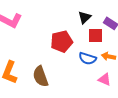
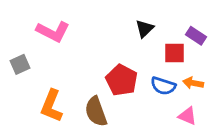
black triangle: (85, 17) -> (145, 29), moved
red pentagon: (62, 41) -> (122, 80), moved, turned -30

